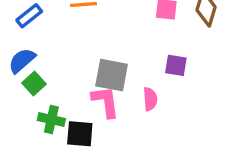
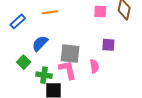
blue semicircle: (22, 61) -> (40, 43), moved
green cross: (51, 119) -> (44, 75), moved

